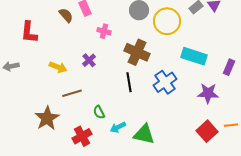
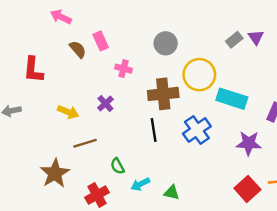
yellow circle: (167, 21) -> (199, 75), moved
brown cross: (137, 52) -> (163, 94), turned -30
green triangle: (144, 134) -> (172, 193), size x0.6

